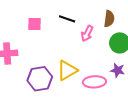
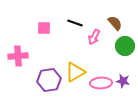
brown semicircle: (109, 19) -> (115, 23), turned -49
purple star: (118, 70) -> (123, 81), moved

